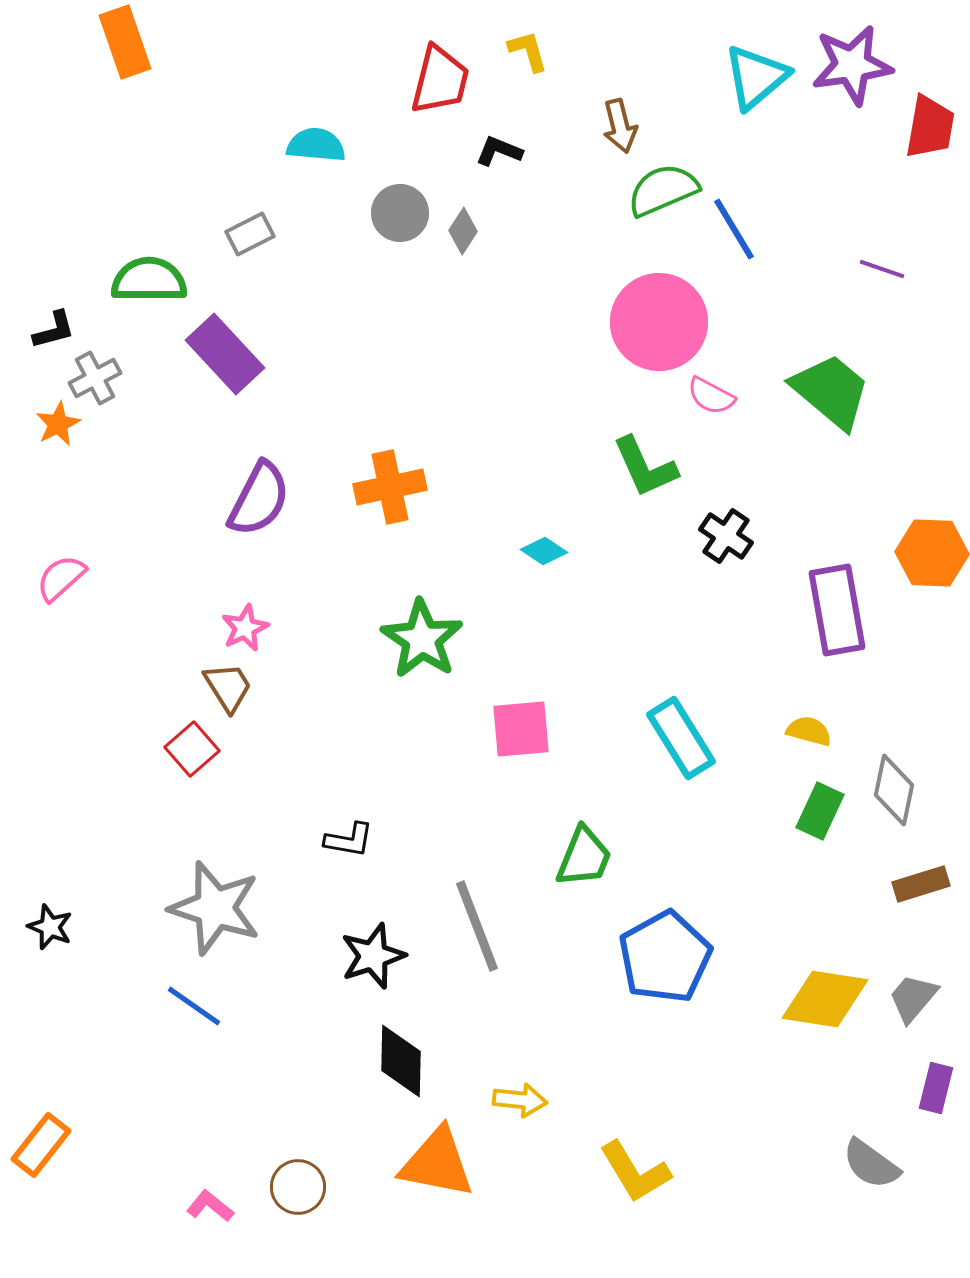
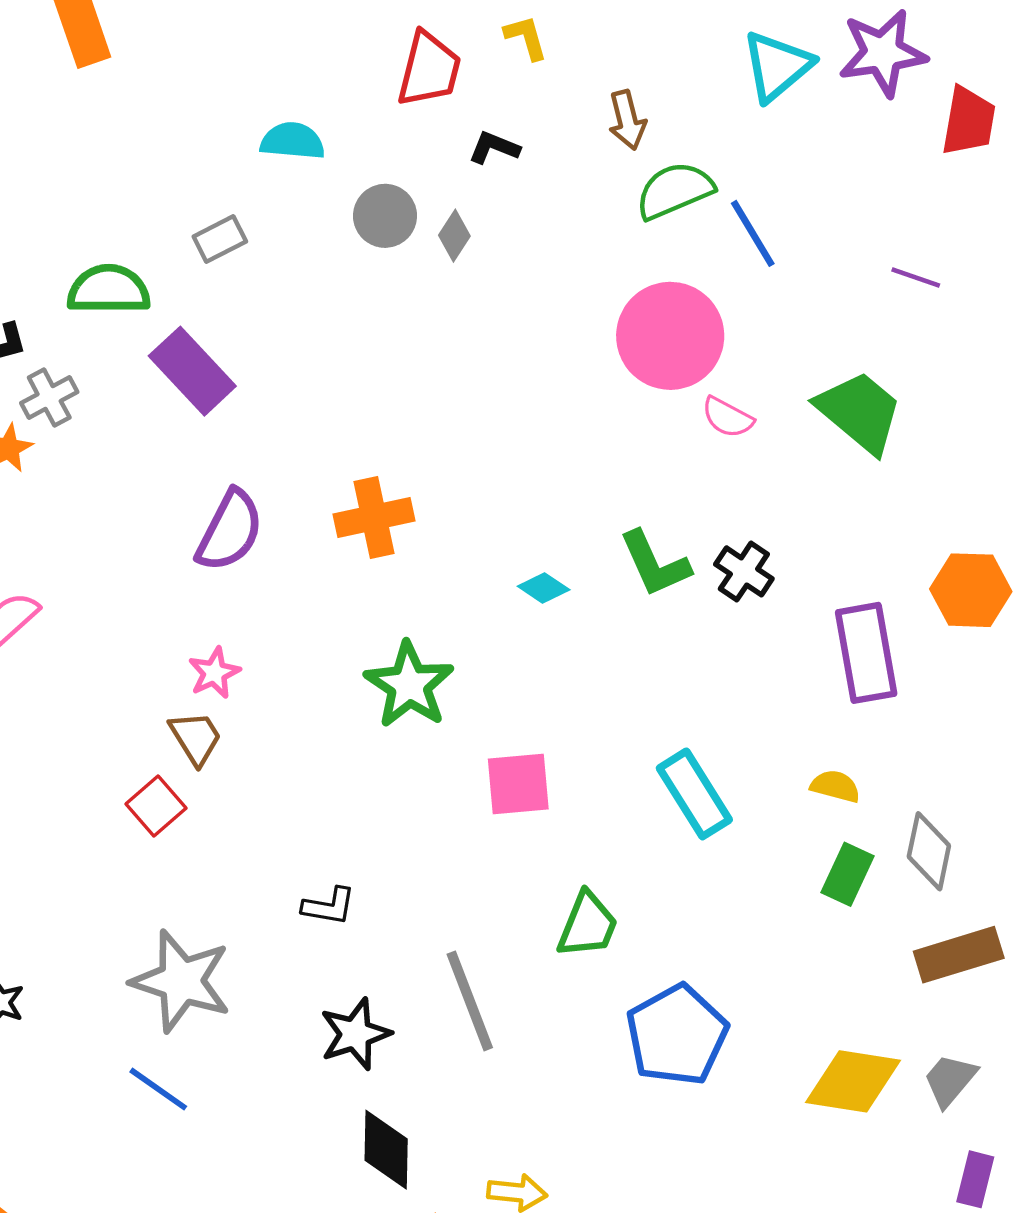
green L-shape: (645, 467) -> (655, 564), moved
brown rectangle: (921, 884) -> (959, 955), size x1.4

